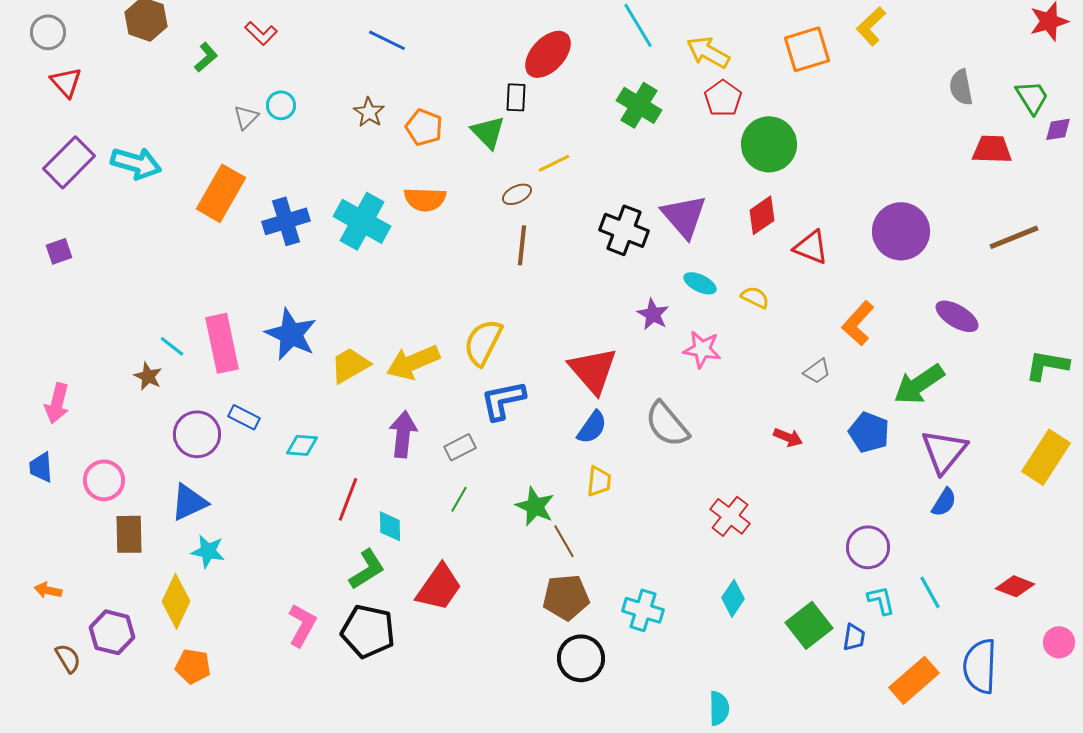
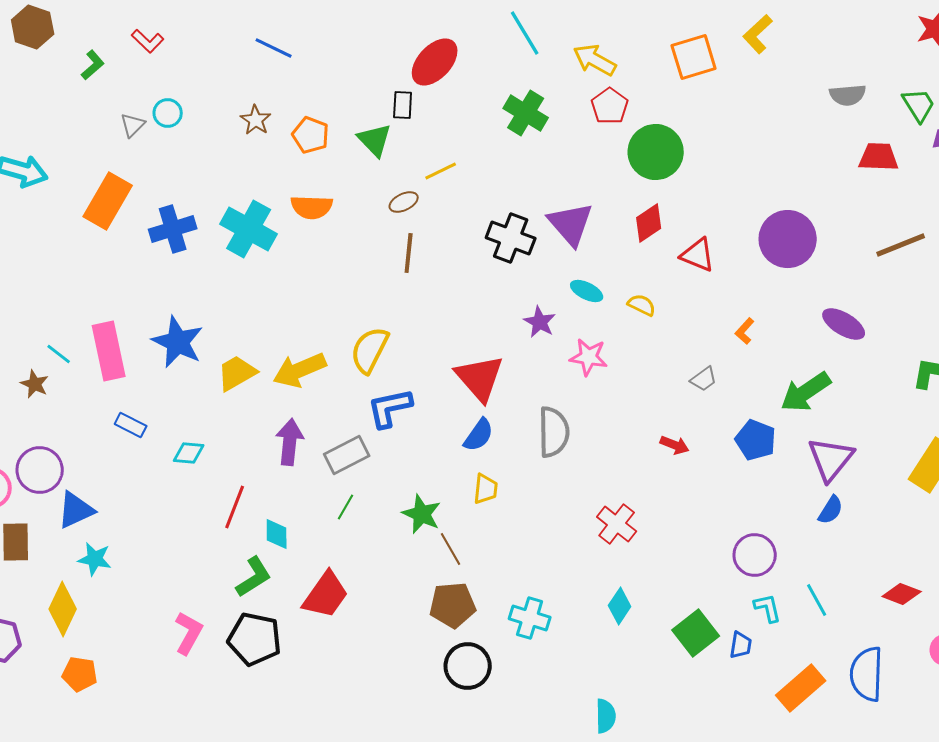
gray semicircle: (961, 87) -> (848, 95), turned -84
orange L-shape: (858, 323) -> (745, 331), size x0.6
gray semicircle: (667, 424) -> (554, 432), turned -141
purple circle: (197, 434) -> (40, 470), moved
gray rectangle: (460, 447) -> (347, 455), size x1.4

